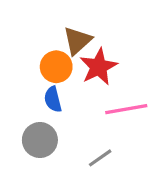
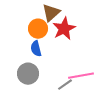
pink line: (126, 109) -> (81, 76), moved

